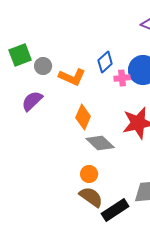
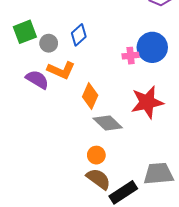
blue diamond: (105, 62) -> (79, 35), moved
orange L-shape: (72, 77) -> (61, 70), moved
purple semicircle: (32, 101) -> (37, 79), turned 75

